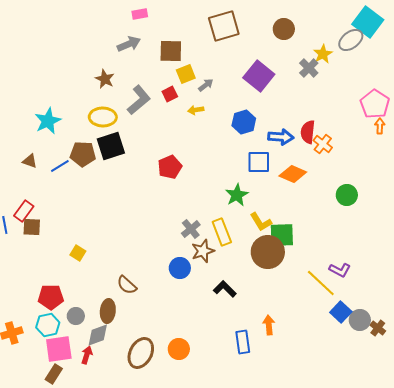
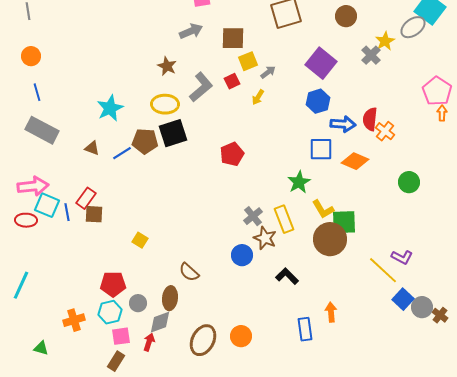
yellow arrow: (196, 110) -> (258, 97), turned -49
blue hexagon: (244, 122) -> (318, 101), moved
brown star: (203, 251) -> (265, 238), turned -30
pink square: (59, 349) -> (121, 336), size x0.7

